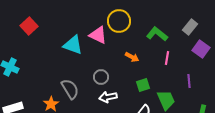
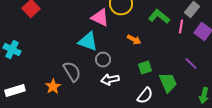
cyan triangle: (73, 45) -> (88, 42), moved
pink line: (167, 58) -> (181, 26), moved
purple line: (189, 81) -> (191, 64), turned -40

